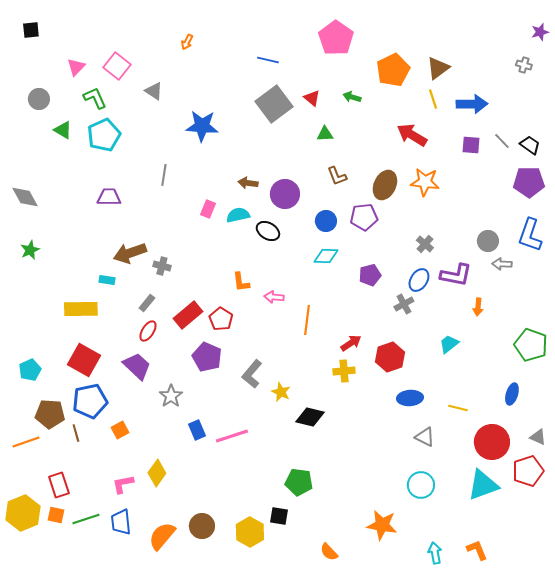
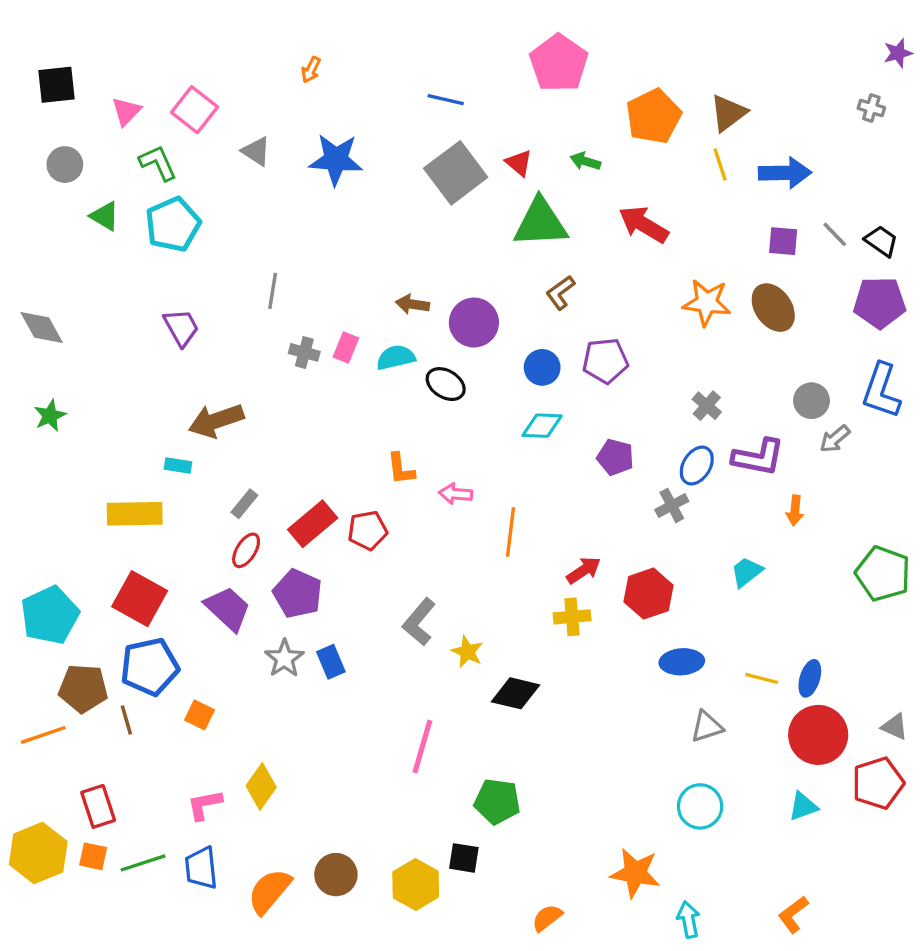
black square: (31, 30) -> (57, 85), moved, size x1.4
blue star: (202, 126) -> (336, 160), moved
green triangle: (325, 134) -> (540, 223), size x2.0
red arrow: (412, 135) -> (644, 224), moved
brown L-shape: (337, 176) -> (560, 293), turned 75
brown ellipse: (385, 185) -> (773, 308), moved, turned -60
purple trapezoid: (109, 197) -> (181, 328), turned 60
gray arrow: (502, 264) -> (835, 439), turned -42
gray cross: (162, 266) -> (304, 352), moved
purple pentagon: (370, 275) -> (615, 457), turned 30
red pentagon: (221, 319) -> (367, 530), turned 30
purple pentagon: (207, 357) -> (298, 594), moved
cyan pentagon: (30, 370) -> (50, 615), size x1.6
blue ellipse: (512, 394) -> (810, 678), moved
orange square: (120, 430) -> (200, 715), turned -36
blue rectangle: (197, 430) -> (331, 662), moved
pink line: (232, 436) -> (422, 747), moved, turned -56
gray triangle: (425, 437) -> (707, 727), turned -45
cyan triangle: (483, 485) -> (803, 806), size x0.6
orange L-shape: (477, 550) -> (793, 915), turned -105
orange semicircle: (329, 552) -> (547, 918), turned 96
cyan arrow: (435, 553) -> (688, 919), moved

